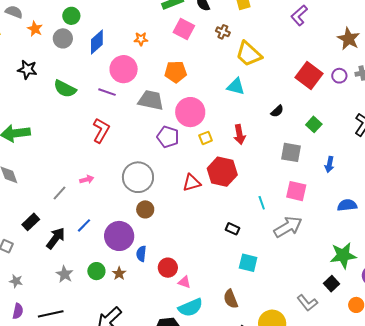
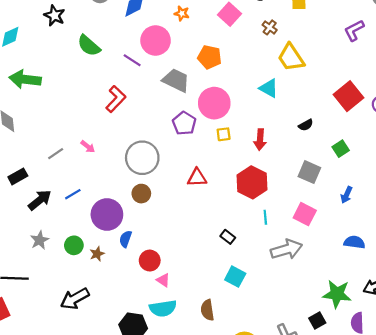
red hexagon: (222, 172) -> (252, 182), moved
pink arrow: (87, 179) -> (88, 147), turned 40

